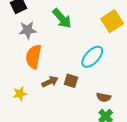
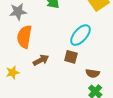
brown square: (71, 81) -> (71, 57), moved

